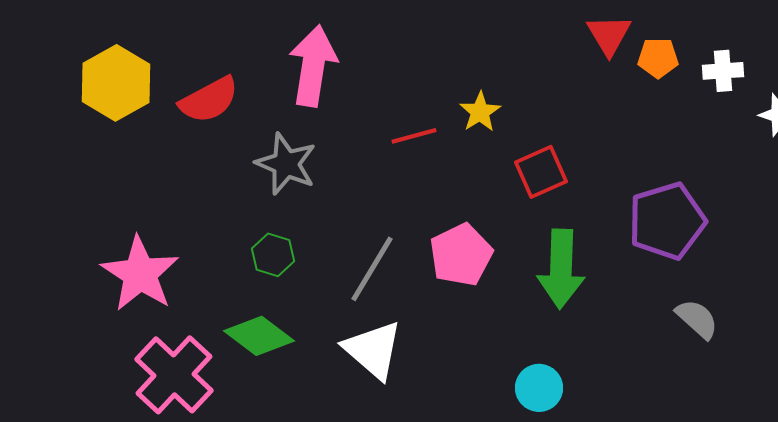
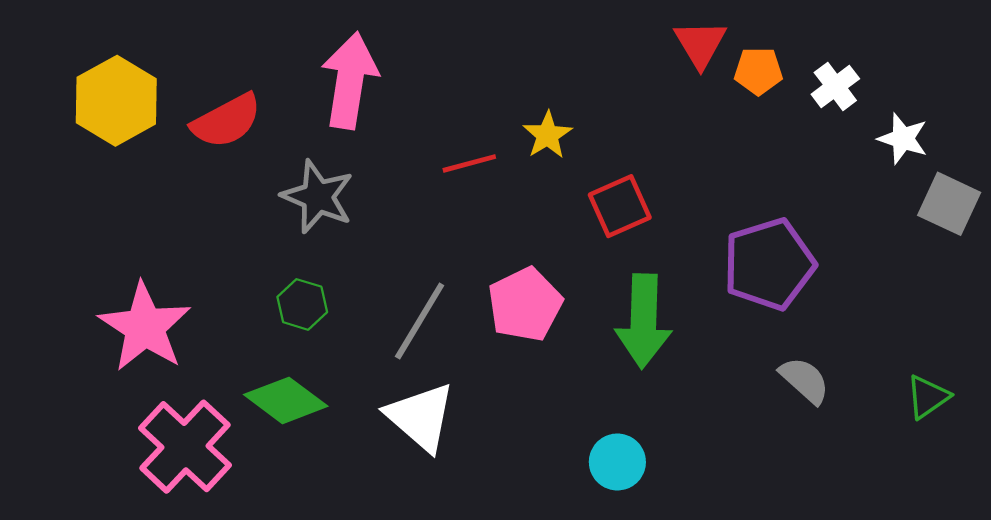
white cross: (723, 71) -> (835, 86), turned -33

